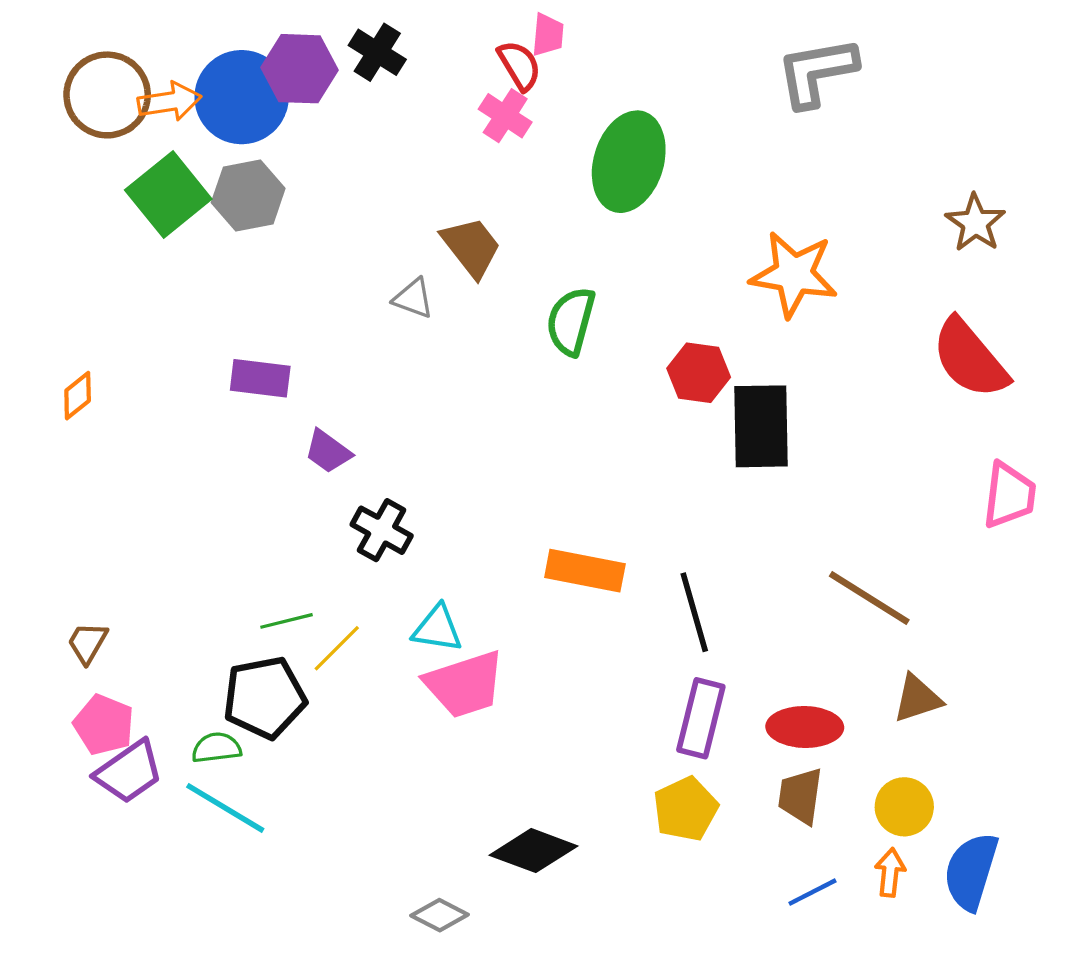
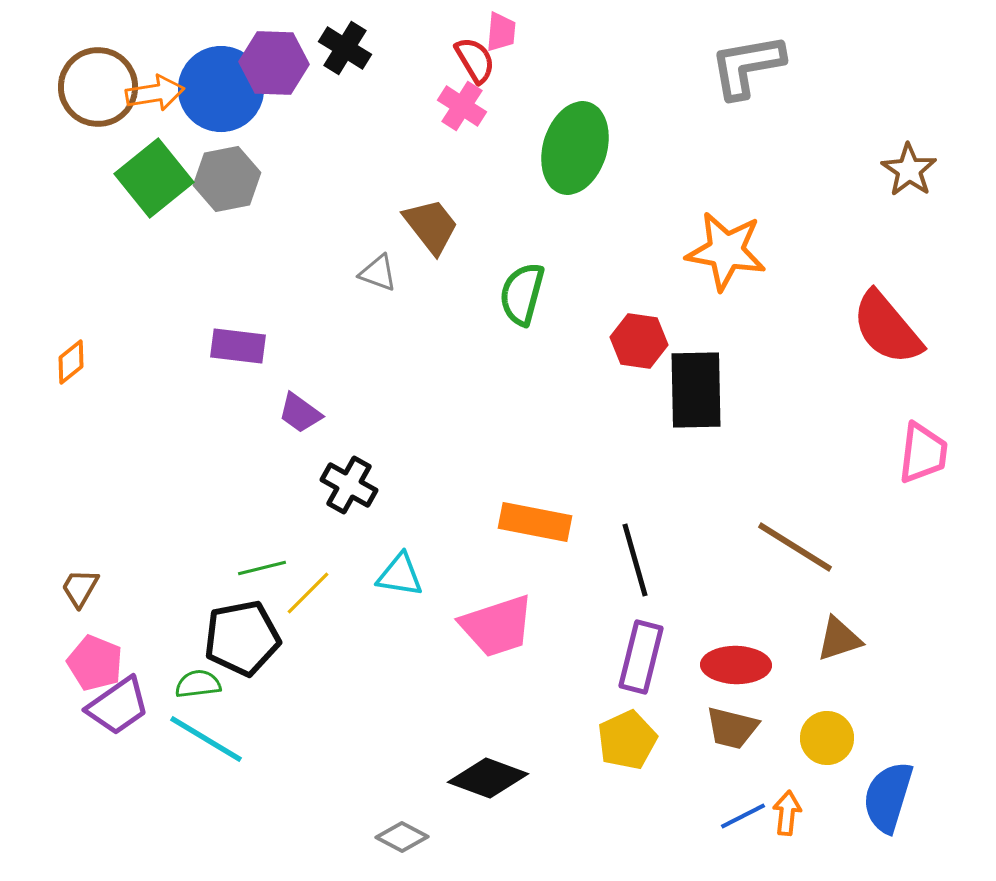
brown star: (975, 223) -> (909, 170), moved
pink trapezoid: (465, 684) -> (497, 626), moved
brown trapezoid: (800, 796) -> (732, 728), turned -84
orange arrow: (890, 872) -> (787, 813), moved

